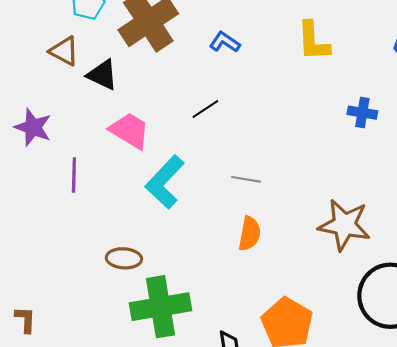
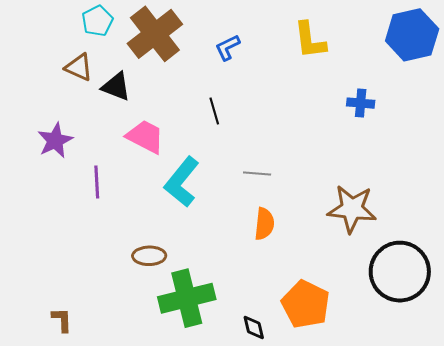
blue L-shape: (225, 42) -> (227, 47), turned -56
black line: (205, 109) -> (214, 111), turned -68
purple star: (33, 127) -> (55, 140), turned 30

